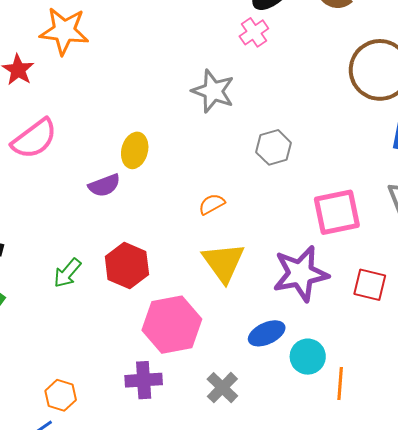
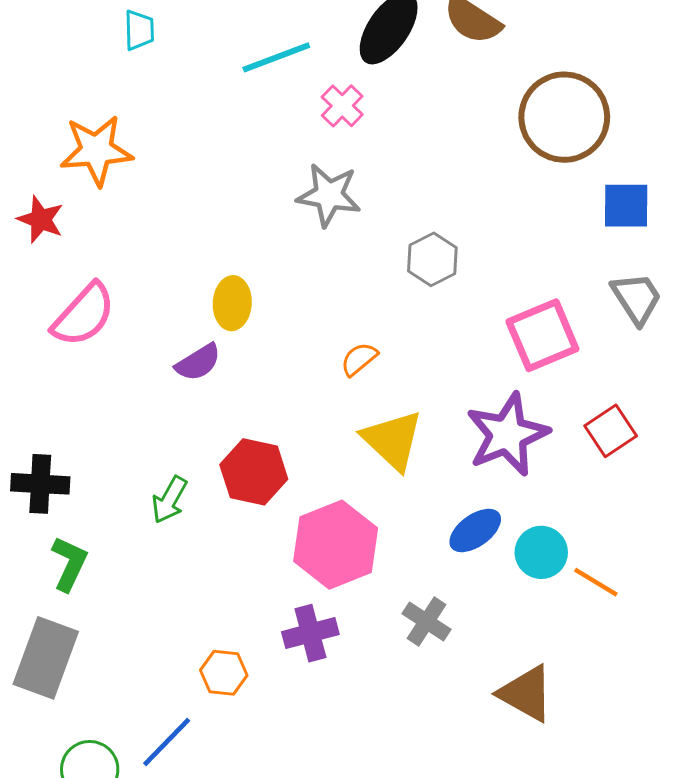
pink cross: (254, 32) -> (342, 106), moved
red square: (370, 285) -> (611, 431), turned -36
orange line: (340, 384) -> (596, 582), turned -52
orange hexagon: (61, 395) -> (224, 673), moved

